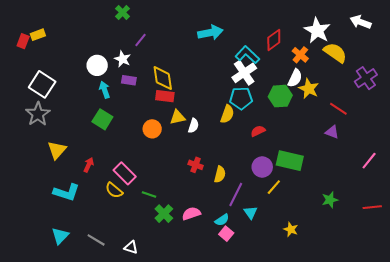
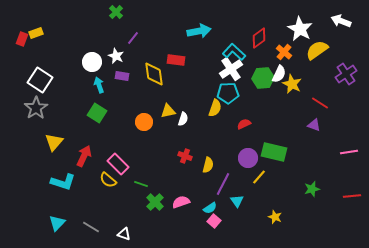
yellow semicircle: (335, 53) -> (317, 50), turned -70
red rectangle: (165, 96) -> (176, 60), moved
green hexagon: (280, 96) -> (263, 78), moved
pink line: (369, 161) -> (349, 152), turned 42
red arrow: (89, 165) -> (84, 156), size x1.5

